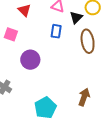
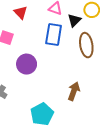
blue rectangle: (56, 31) -> (54, 35), size x1.5
brown arrow: (84, 97) -> (74, 91), moved

